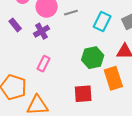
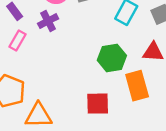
pink rectangle: (44, 64) -> (17, 40), moved

